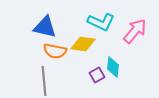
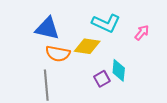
pink arrow: (135, 31) -> (142, 33), size x0.6

